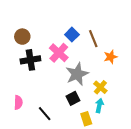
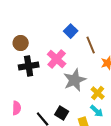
blue square: (72, 35) -> (71, 31), moved
black square: (73, 98) -> (62, 113), moved, turned -32
cyan arrow: (99, 106) -> (97, 111), turned 120

